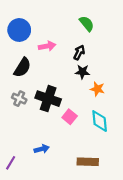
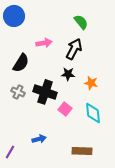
blue circle: (19, 30) -> (14, 16), moved
black arrow: (79, 52) -> (74, 49), size x1.5
black star: (82, 72) -> (68, 74), moved

